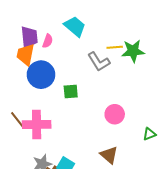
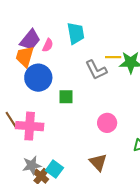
cyan trapezoid: (75, 26) -> (76, 33), turned 35
purple trapezoid: (29, 37) -> (30, 40), turned 40

